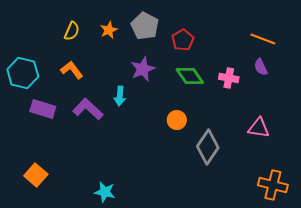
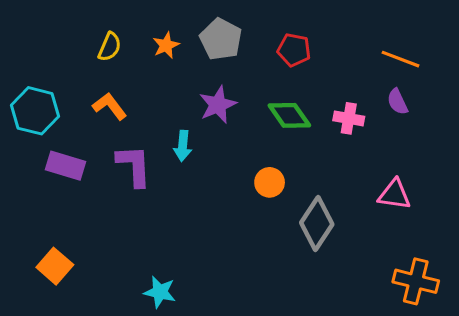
red pentagon: (183, 40) -> (294, 50), moved, turned -30
purple L-shape: (88, 109) -> (134, 166), turned 44

